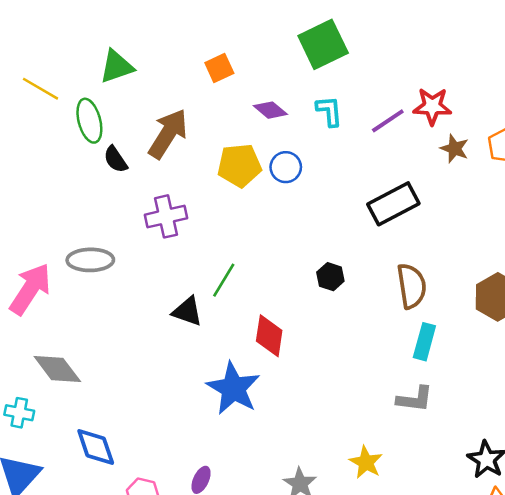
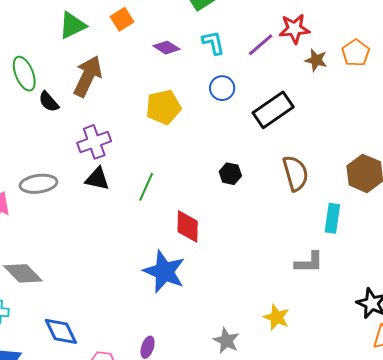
green triangle: (117, 67) -> (72, 25), moved
yellow pentagon: (239, 165) -> (164, 107), moved
blue circle: (286, 167) -> (222, 88), moved
black triangle: (187, 311) -> (97, 179), moved
cyan rectangle: (424, 342) -> (332, 218), moved

